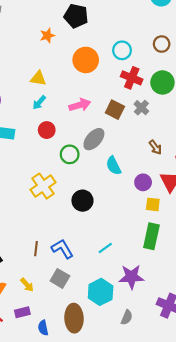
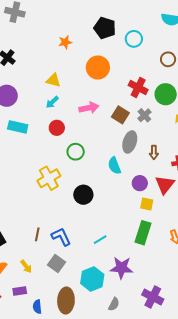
black pentagon: (76, 16) -> (105, 28), moved
cyan circle: (122, 50) -> (134, 39), moved
gray ellipse: (94, 139) -> (130, 142), moved, turned -30
brown arrow: (155, 147) -> (154, 152), turned 32

